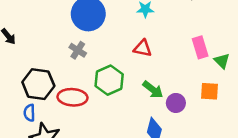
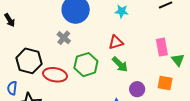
red triangle: (143, 48) -> (116, 42), turned -35
green arrow: (153, 90) -> (120, 64), moved
blue semicircle: (29, 113) -> (12, 88), moved

